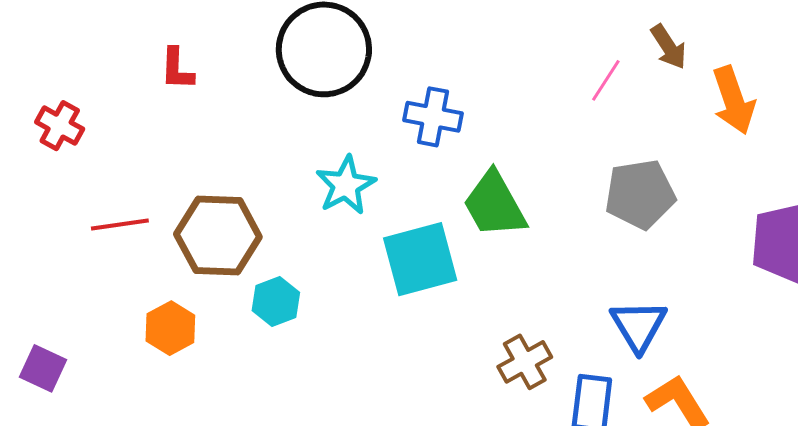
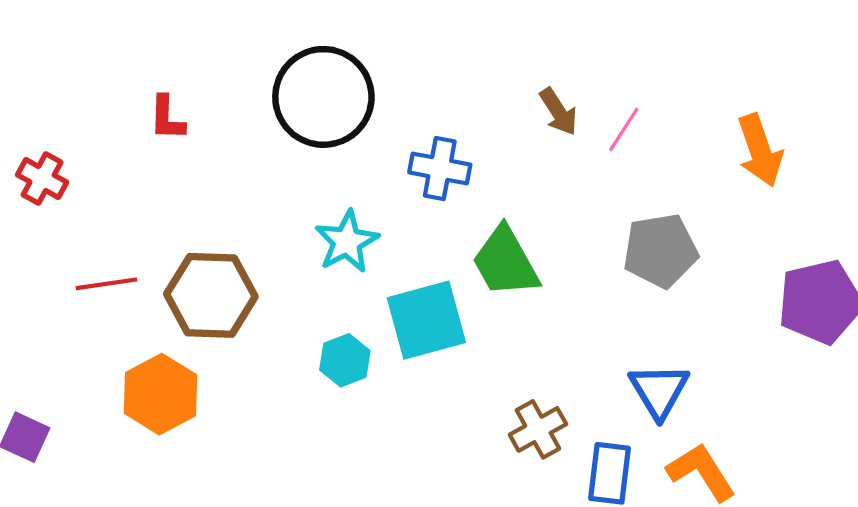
brown arrow: (669, 47) -> (558, 112), moved
cyan hexagon: (276, 302) -> (345, 360), moved
orange hexagon: (170, 328) -> (160, 394), size x1.4

